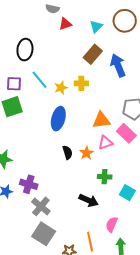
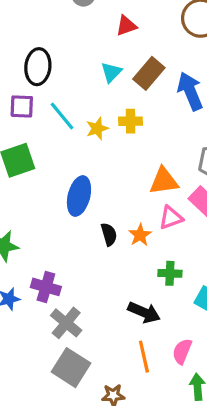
red triangle: (65, 24) -> (126, 26), moved
cyan triangle: (96, 26) -> (111, 72), moved
purple square: (14, 84) -> (22, 106), moved
blue ellipse: (58, 119) -> (79, 196), moved
orange line: (90, 242) -> (144, 357), moved

